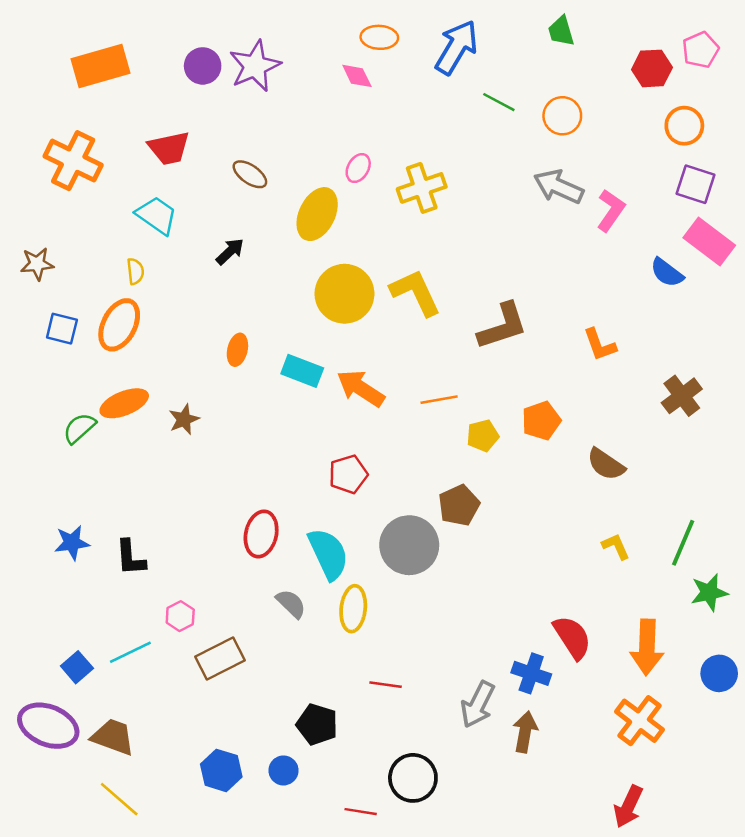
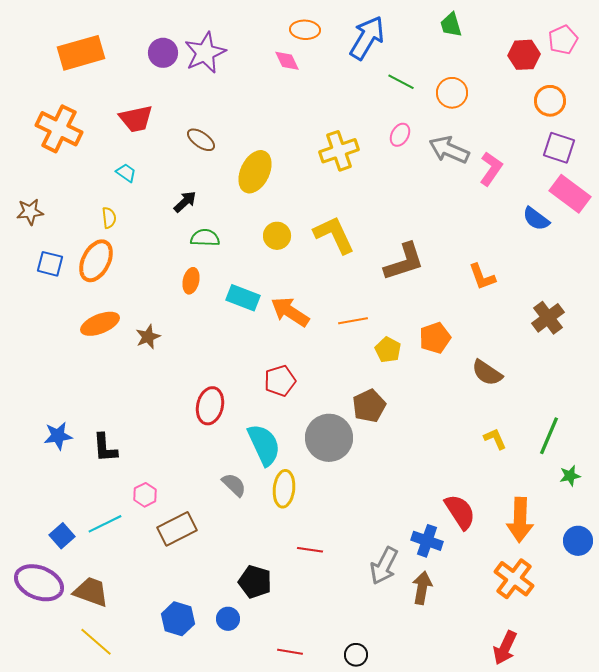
pink ellipse: (358, 168) -> (400, 135), moved
cyan trapezoid: (157, 215) -> (126, 173), size x0.6
yellow circle: (344, 294) -> (277, 236), size x0.6
green semicircle: (79, 428) -> (205, 238), moved, turned 44
yellow pentagon: (483, 436) -> (388, 350), turned -30
red ellipse: (261, 534) -> (210, 406), moved
green star: (709, 592) -> (570, 476), size x0.7
black circle: (413, 778) -> (356, 655), moved, size x0.6

